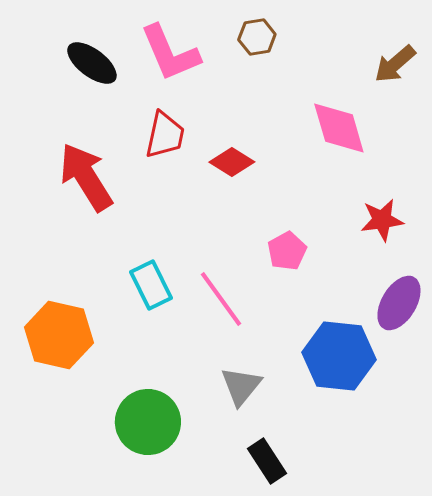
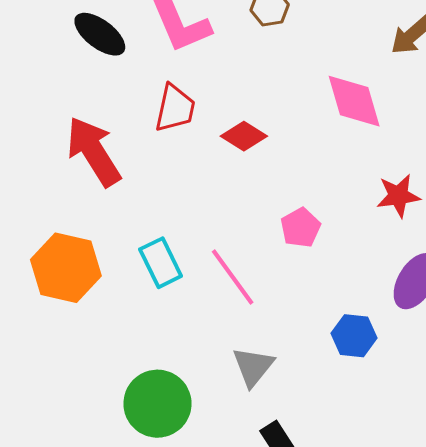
orange hexagon: (59, 335) -> (66, 268), moved
blue hexagon: (339, 356) -> (354, 336), size x0.6

